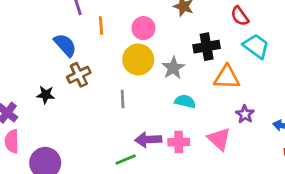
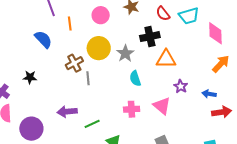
red semicircle: (240, 16) -> (163, 14), moved
pink circle: (143, 28) -> (101, 15), moved
cyan trapezoid: (256, 46) -> (189, 16), moved, turned 130
brown cross: (79, 75) -> (74, 63), moved
cyan semicircle: (185, 101) -> (135, 78), turned -119
purple arrow: (148, 140) -> (67, 112), moved

